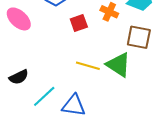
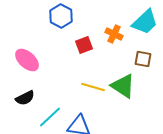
pink ellipse: (19, 19) -> (27, 60), moved
brown square: (139, 37) -> (143, 59), size x0.7

